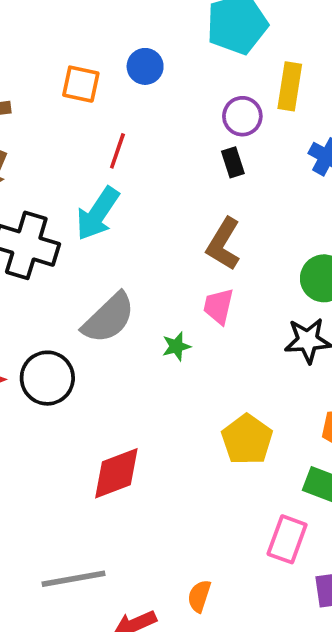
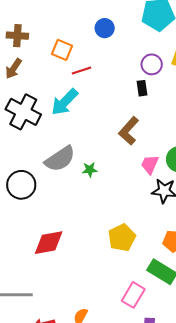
orange square: (81, 84) -> (62, 50), moved
red line: (117, 151) -> (81, 70), turned 42
pink trapezoid: (218, 306) -> (150, 164), moved
green star: (176, 346) -> (90, 170), moved

